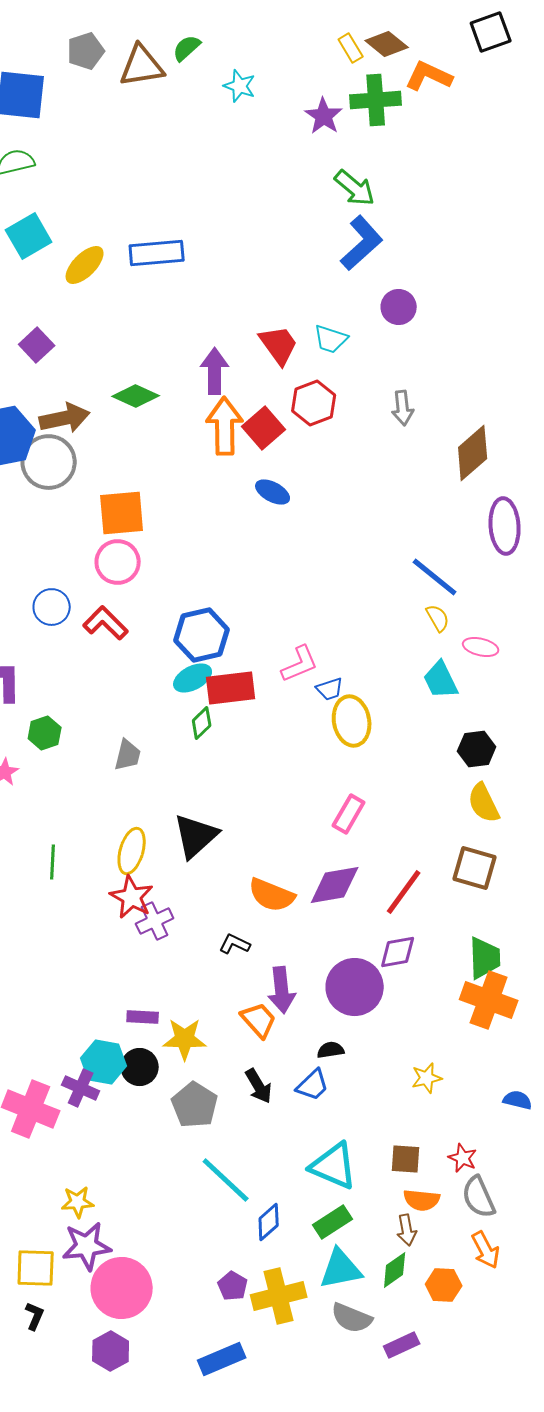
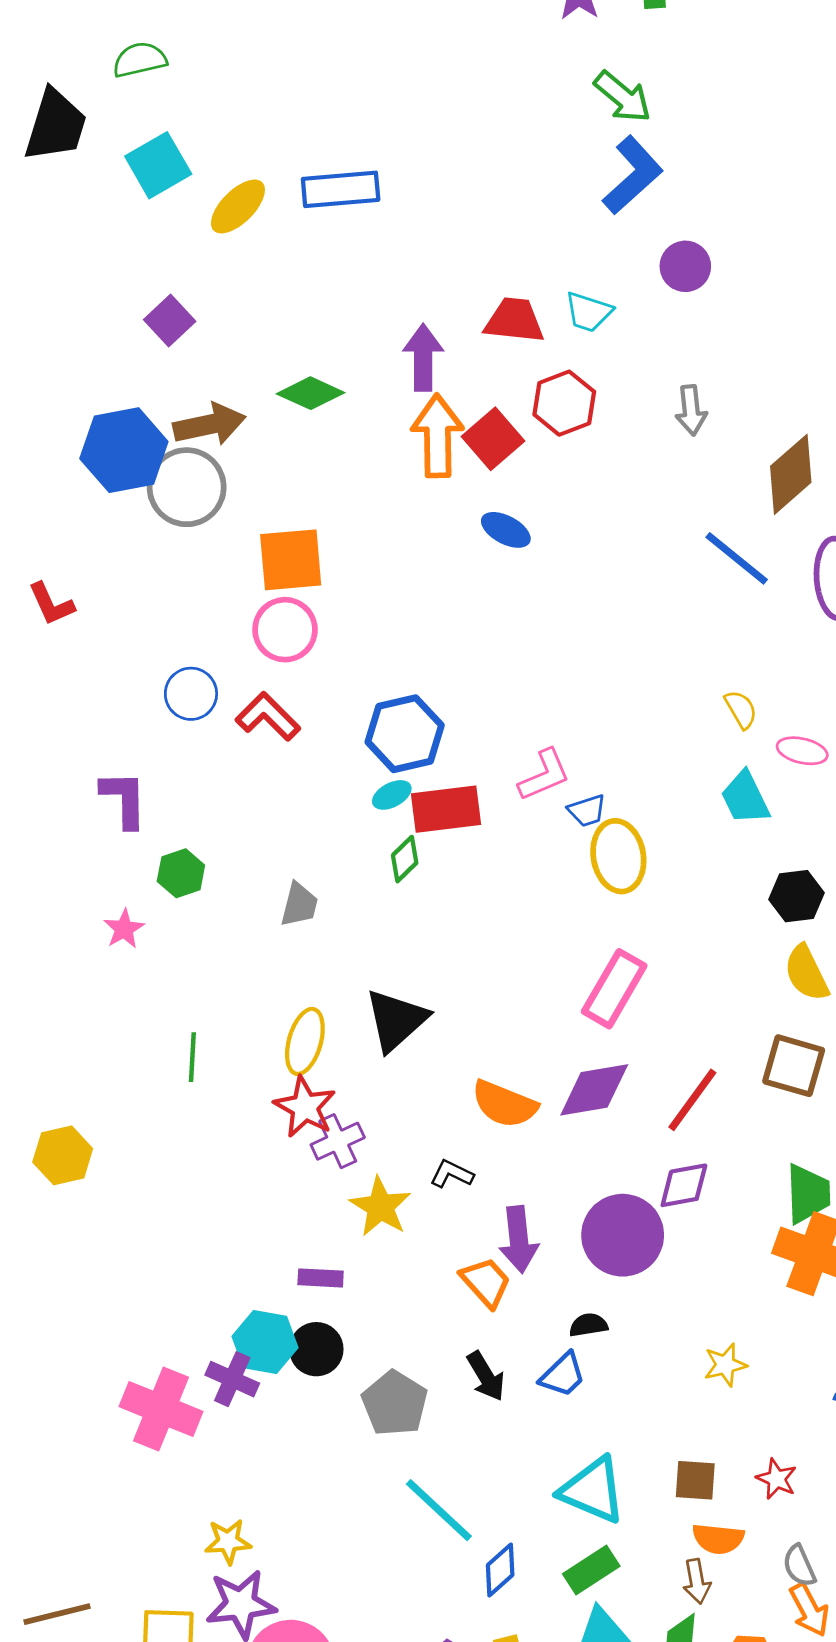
red trapezoid: (279, 345) -> (514, 320), turned -48
blue line: (435, 577) -> (737, 558), moved
cyan ellipse: (193, 678) -> (392, 795), size x0.7
pink rectangle: (349, 814) -> (614, 989), size x1.4
yellow star: (185, 1039) -> (380, 1207), moved, turned 30
gray semicircle: (479, 1197) -> (799, 1566), moved, size x0.7

